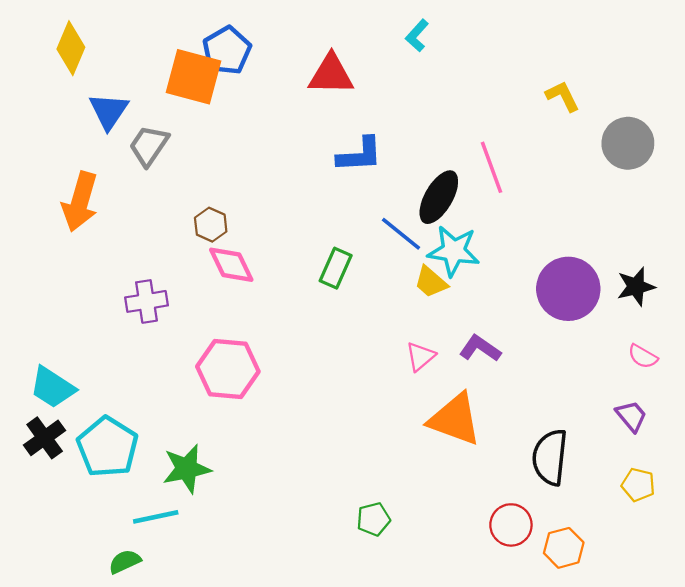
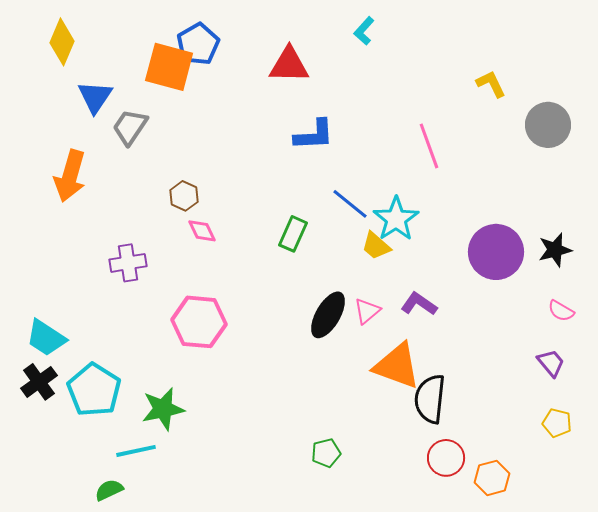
black ellipse: (439, 197) -> (328, 315), moved
cyan star: (454, 251) -> (396, 219), turned 30
pink diamond: (231, 265) -> (202, 231), size x0.7
black semicircle: (550, 457) -> (430, 399), moved

